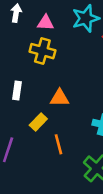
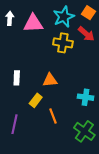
pink triangle: (46, 23) -> (33, 23), size x1.5
yellow cross: (42, 51) -> (63, 43), moved

